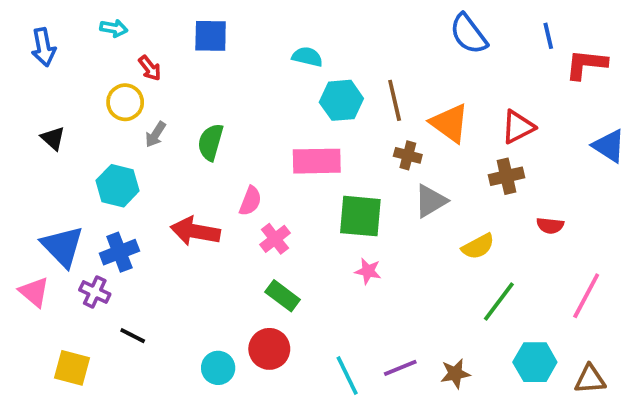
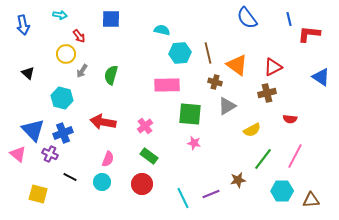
pink semicircle: (250, 201) -> (108, 159), moved
pink line: (586, 296) -> (295, 156), moved
cyan circle: (218, 368) -> (102, 182), moved
brown star: (455, 374) -> (238, 180), moved

